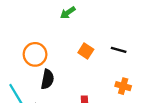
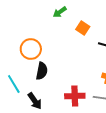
orange square: (86, 51) -> (83, 28), moved

